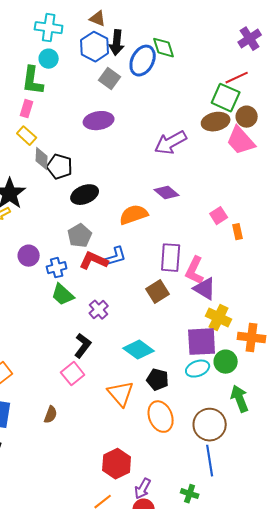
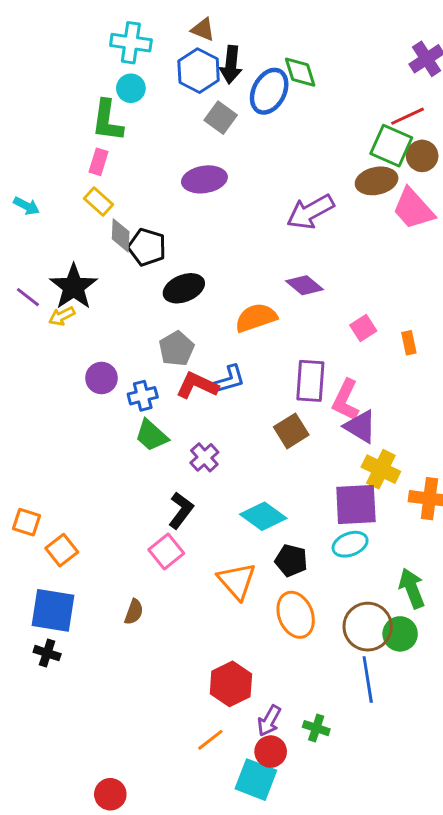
brown circle: (247, 117) -> (422, 156), moved
pink square: (219, 216) -> (363, 328), moved
green circle: (226, 362) -> (400, 634), moved
green cross: (190, 494) -> (316, 728), moved

